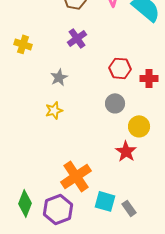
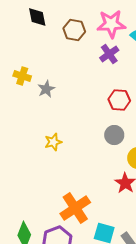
purple cross: (77, 38) -> (109, 54), moved
gray star: (59, 77) -> (46, 89), moved

